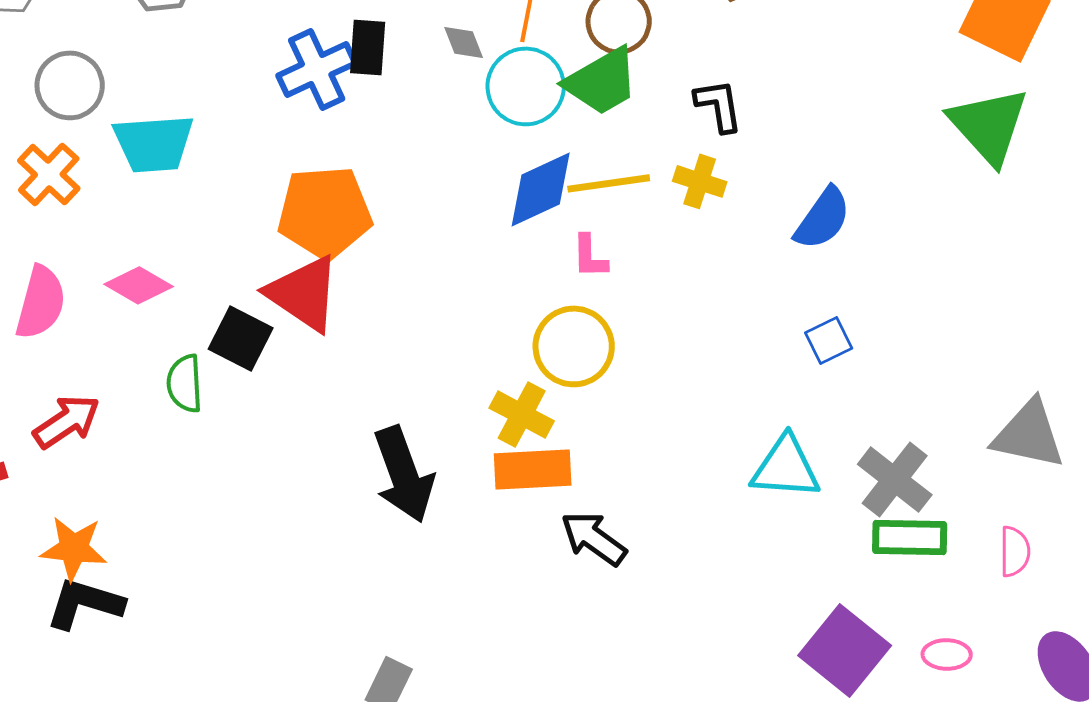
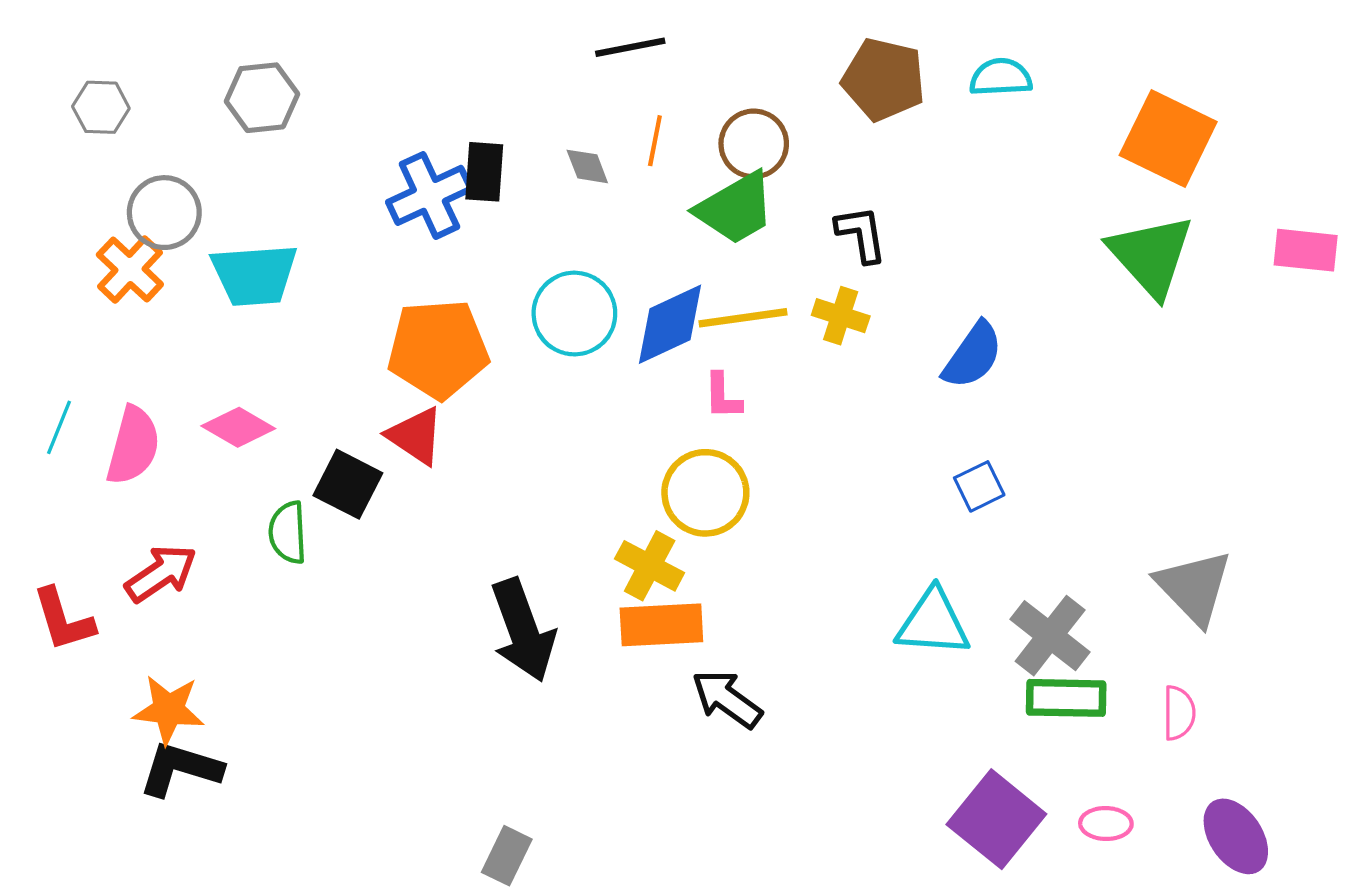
cyan circle: (526, 86) -> (574, 314), moved
orange cross: (49, 174) -> (130, 269), moved
red triangle: (304, 293) -> (416, 436), size x0.7
gray triangle: (1029, 434) -> (1194, 587), turned 34

